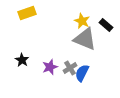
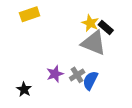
black rectangle: (106, 25) -> (106, 28), moved
black star: (22, 60) -> (24, 89), moved

